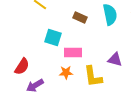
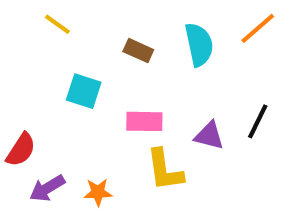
pink rectangle: (73, 52) -> (144, 121), moved
orange star: (66, 72) -> (98, 192), moved

